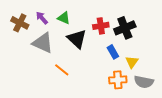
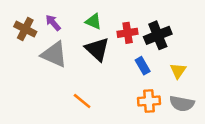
green triangle: (64, 18) -> (93, 21), moved
yellow triangle: (132, 62) -> (178, 71), moved
orange line: (62, 70) -> (82, 101), moved

